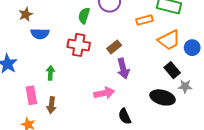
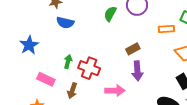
red cross: (79, 45) -> (89, 68), moved
pink rectangle: (31, 95) -> (46, 79), turned -66
brown arrow: (51, 105) -> (72, 91), moved

